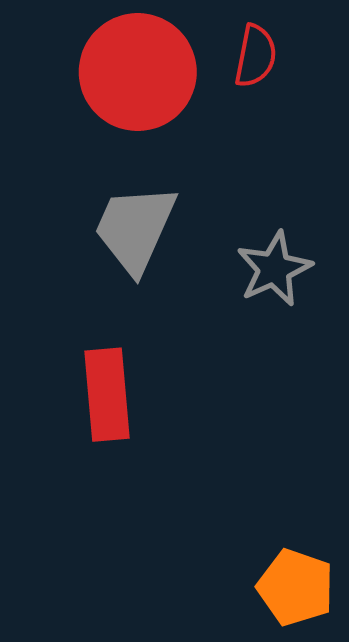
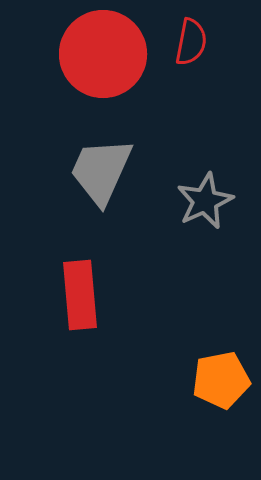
orange pentagon: (296, 587) -> (221, 380), moved, turned -30

